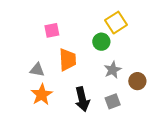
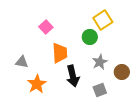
pink square: (52, 30) -> (46, 27), turned -32
gray triangle: (37, 70) -> (22, 62), moved
black arrow: (82, 99) -> (73, 76), moved

